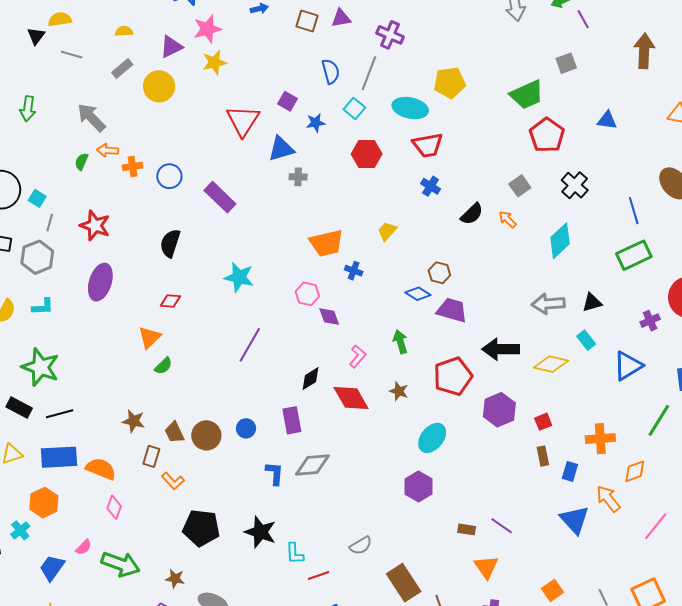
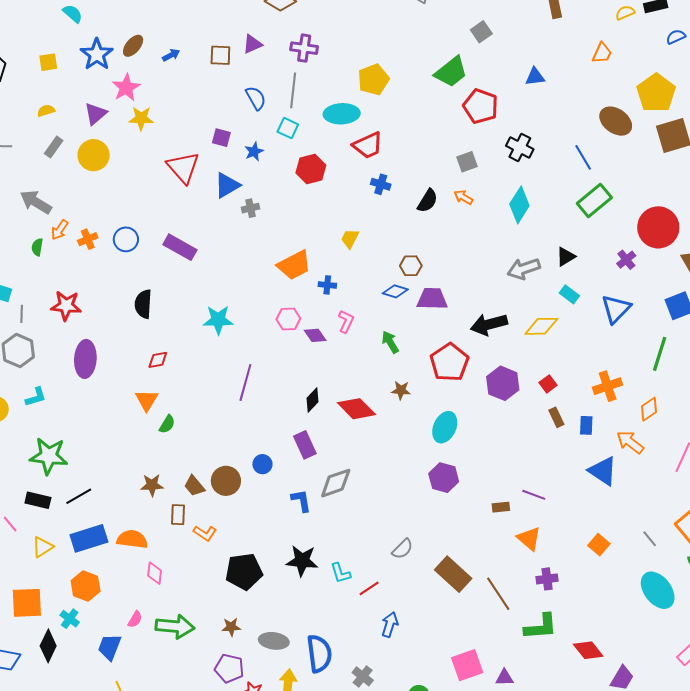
yellow star: (214, 62) -> (141, 118), turned 30
orange arrow: (108, 150) -> (60, 230), turned -45
gray square: (520, 186) -> (467, 162), turned 30
pink L-shape: (358, 356) -> (346, 321), moved

